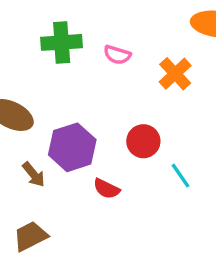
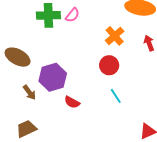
pink semicircle: (117, 55) -> (72, 15), moved, turned -70
red circle: (143, 141) -> (109, 65), moved

